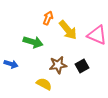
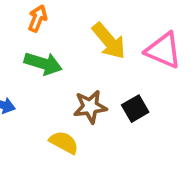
orange arrow: (48, 18) -> (38, 18), moved

